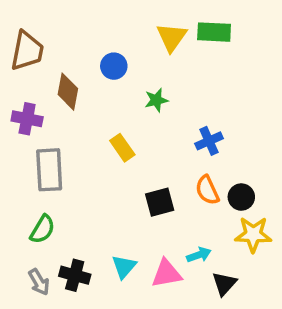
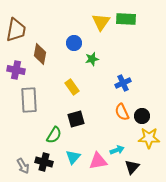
blue circle: (114, 66) -> (74, 43), moved
black square: (160, 202) -> (76, 119), moved
green semicircle: (42, 229) -> (54, 135), moved

